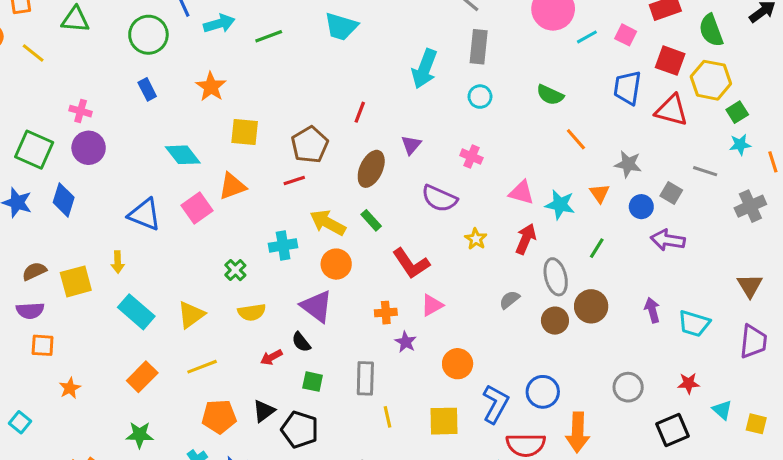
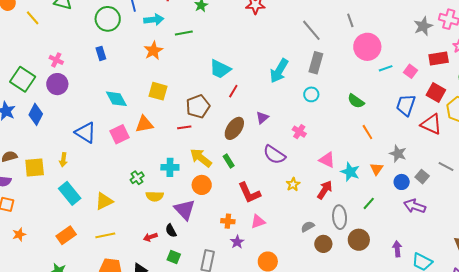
cyan trapezoid: (341, 27) -> (220, 69), moved
orange star: (211, 87) -> (153, 51), moved
yellow semicircle: (252, 312) -> (155, 196), moved
brown circle: (555, 321) -> (323, 244), moved

